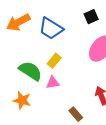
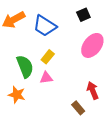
green semicircle: (30, 71) -> (25, 66), turned 35
brown rectangle: (76, 114) -> (78, 108), moved

